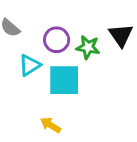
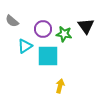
yellow arrow: (51, 125) -> (60, 86), moved, turned 72

